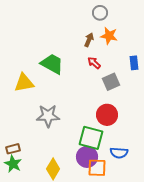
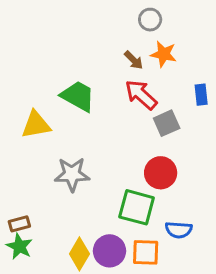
brown arrow: (89, 40) -> (134, 60), turned 112
red arrow: (94, 63) -> (141, 95), size x1.6
purple circle: (87, 157) -> (110, 251), moved

